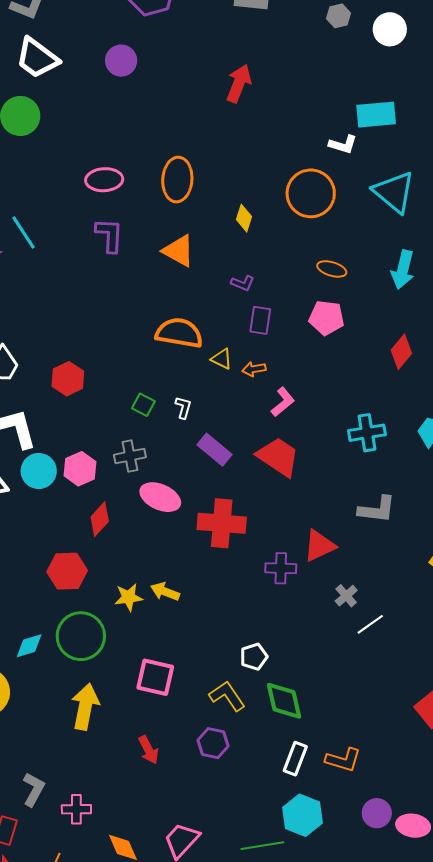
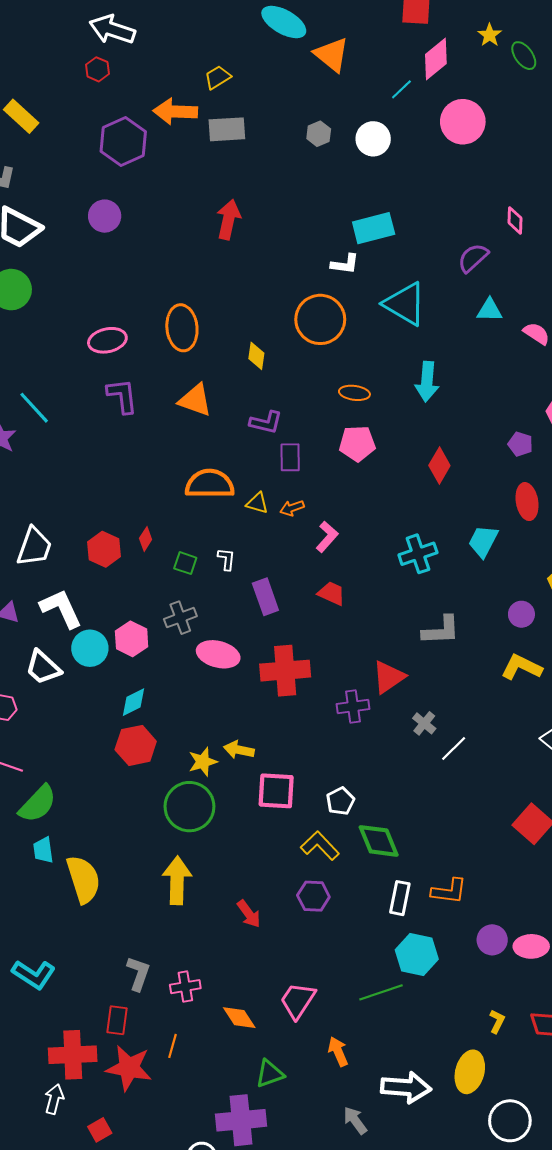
purple L-shape: (243, 283) -> (266, 422), size x1.4
purple rectangle: (215, 450) -> (265, 597), turned 40
red trapezoid: (278, 457) -> (332, 593), size x0.6
red diamond: (100, 519) -> (146, 539), moved, size x0.7
green circle: (81, 636) -> (189, 807), moved
cyan diamond: (29, 646) -> (134, 702), moved
pink square: (155, 677) -> (276, 791), moved

